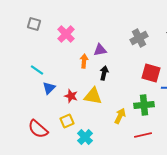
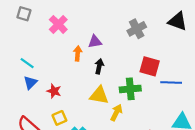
blue triangle: (49, 88) -> (30, 82), moved
red star: (71, 96) -> (54, 91), moved
yellow triangle: (93, 96) -> (99, 95), moved
green cross: (144, 105) -> (130, 89), moved

